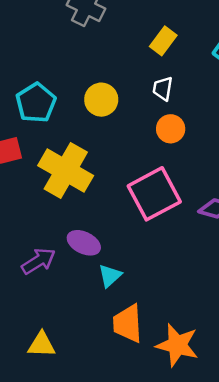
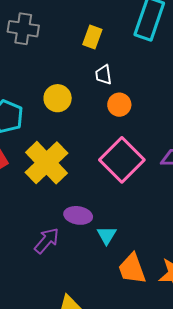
yellow cross: (66, 171) -> (46, 163), turned 33

